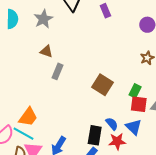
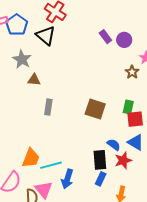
purple rectangle: (105, 11) -> (105, 37), moved
brown triangle: (46, 51) -> (34, 80), moved
cyan line: (24, 134) -> (51, 165), moved, turned -30

